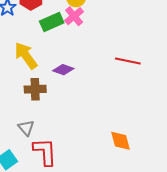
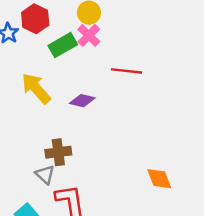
red line: (128, 61) -> (127, 71), moved
brown cross: (35, 89) -> (58, 152), moved

